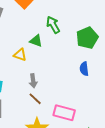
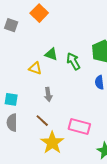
green arrow: (53, 25) -> (73, 61), moved
brown line: (35, 99) -> (42, 121), moved

